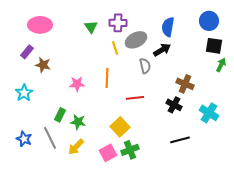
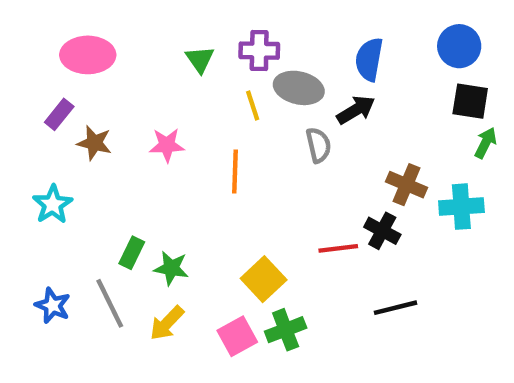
gray ellipse: (136, 40) -> (299, 88), turned 40
pink star: (77, 84) -> (167, 145), moved
red line: (135, 98) -> (338, 248), moved
cyan cross: (209, 113) -> (461, 207), moved, turned -36

